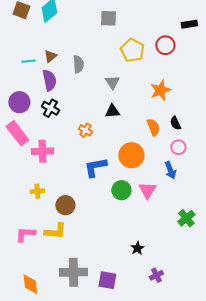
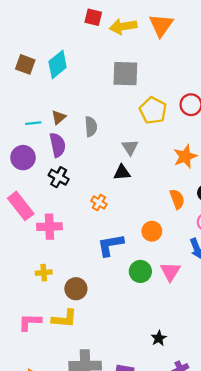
gray square: (108, 18) -> (125, 74), size x1.4
purple circle: (19, 102) -> (23, 158), moved
black triangle: (112, 111) -> (122, 173), moved
orange circle: (131, 155) -> (152, 231), size x0.7

